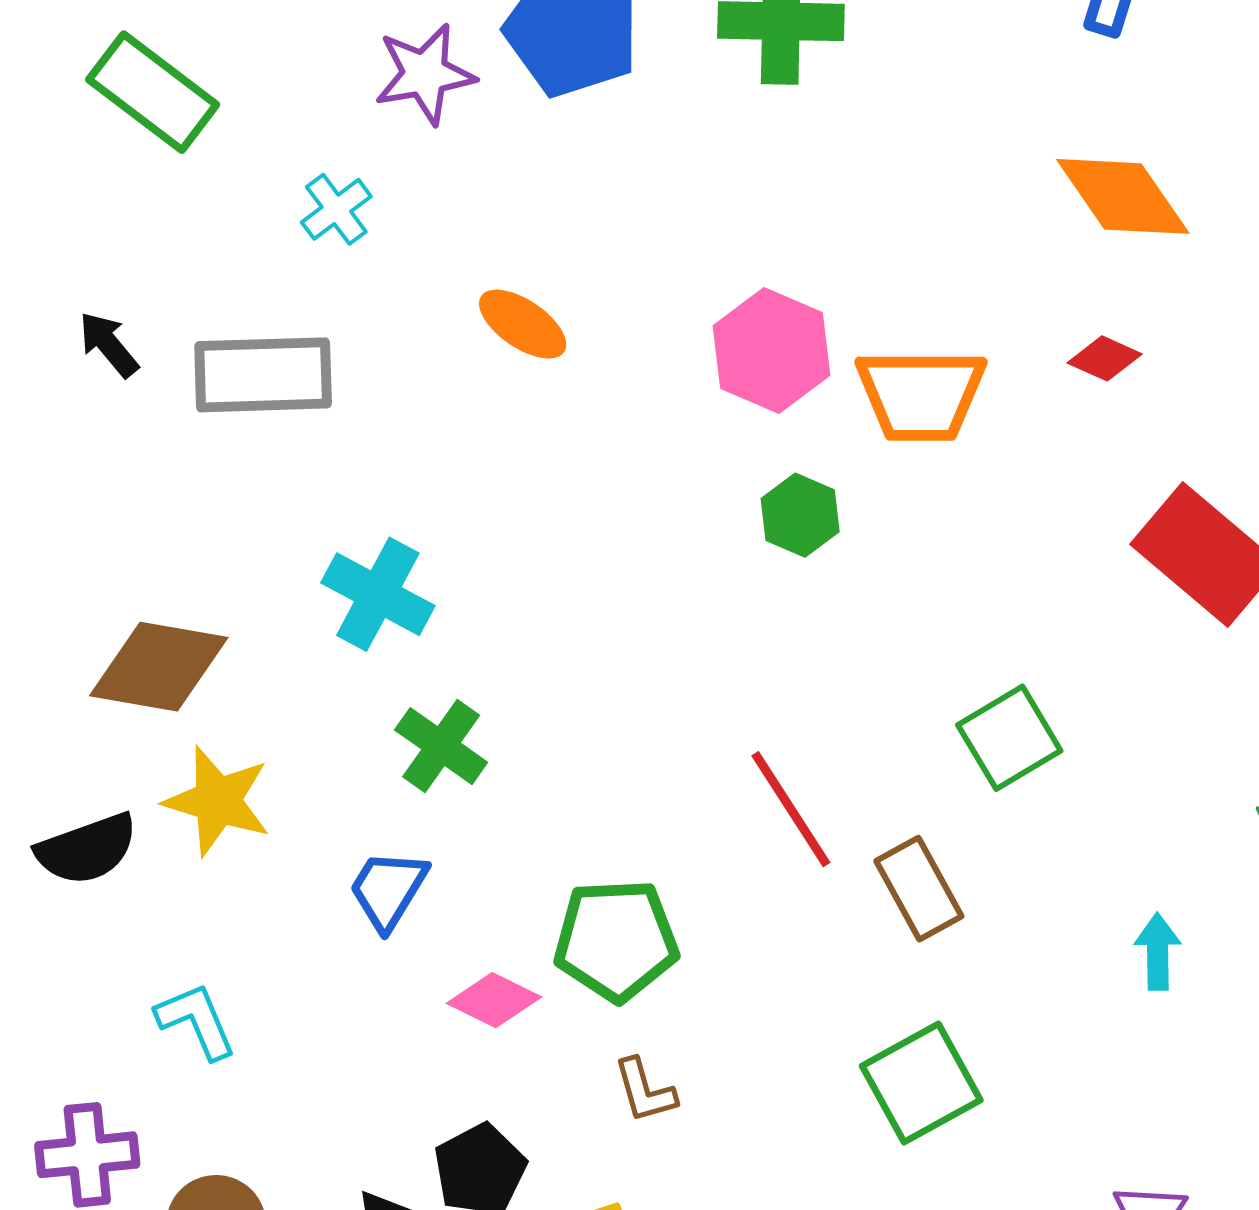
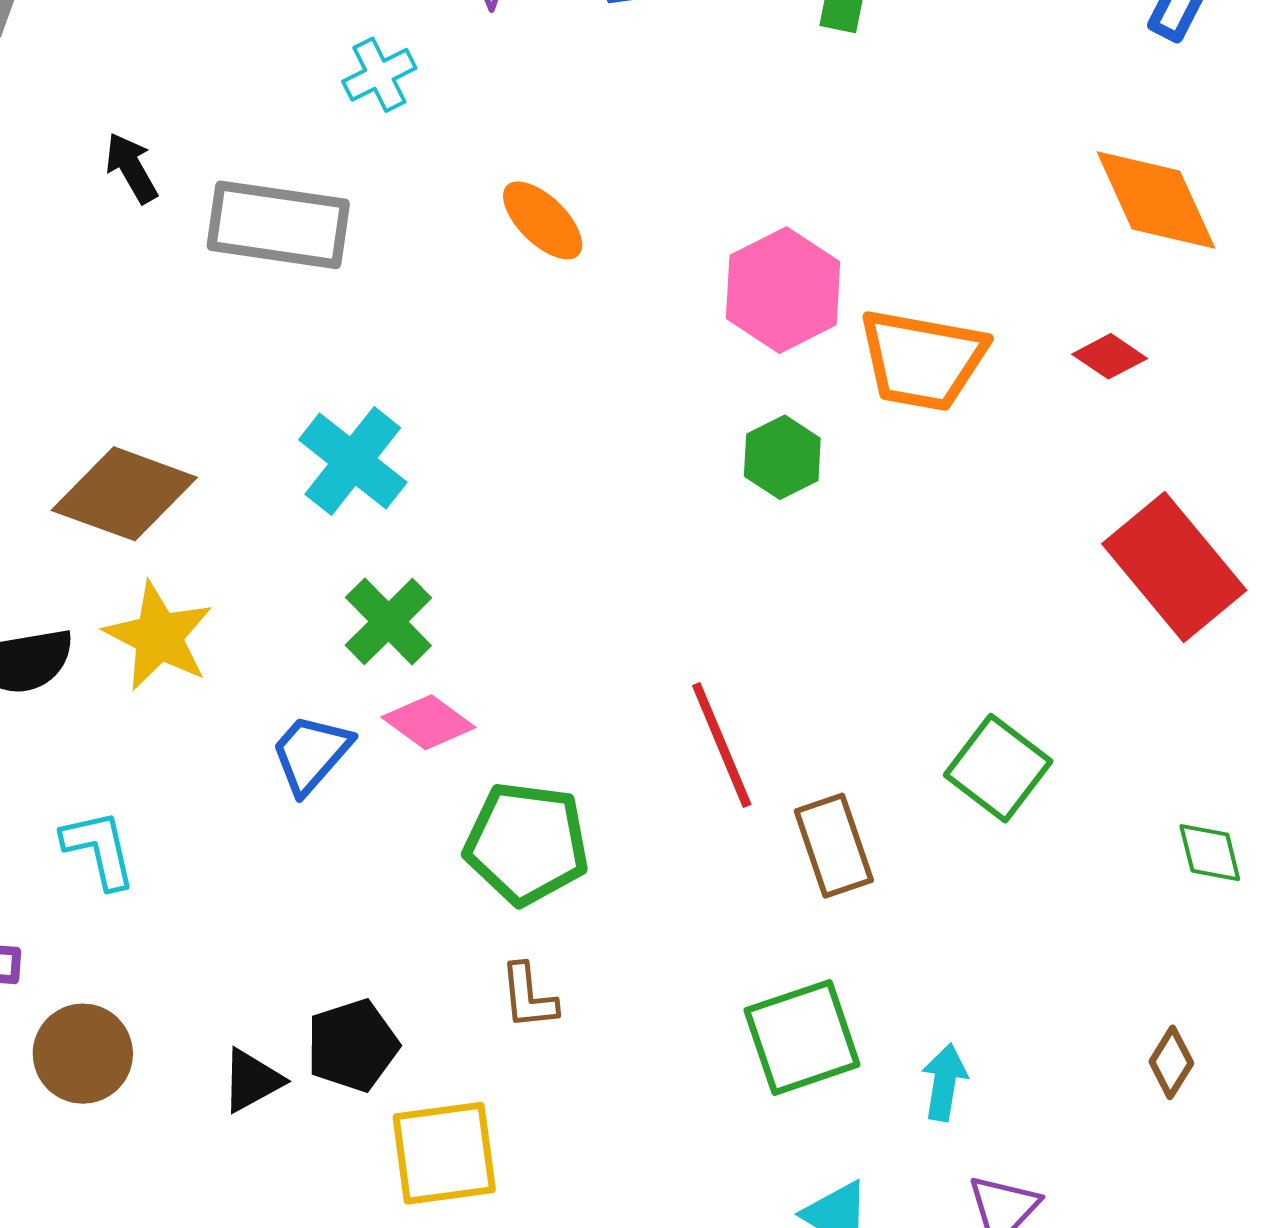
green square: (1009, 738) -> (998, 768), moved, turned -32
cyan arrow: (1158, 952) -> (944, 1082), moved
pink diamond: (494, 1000) -> (428, 722), moved

